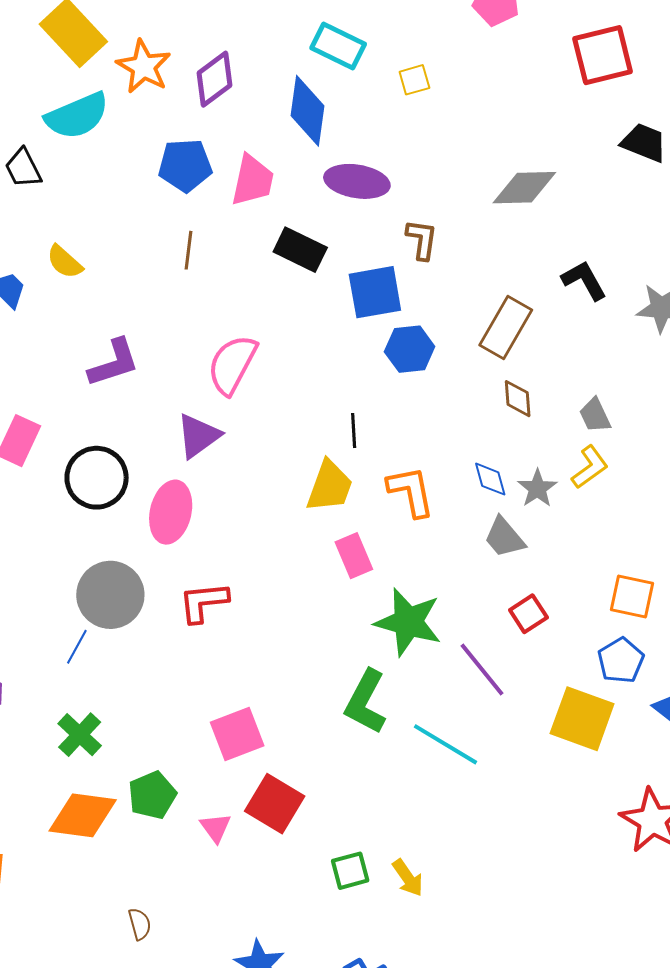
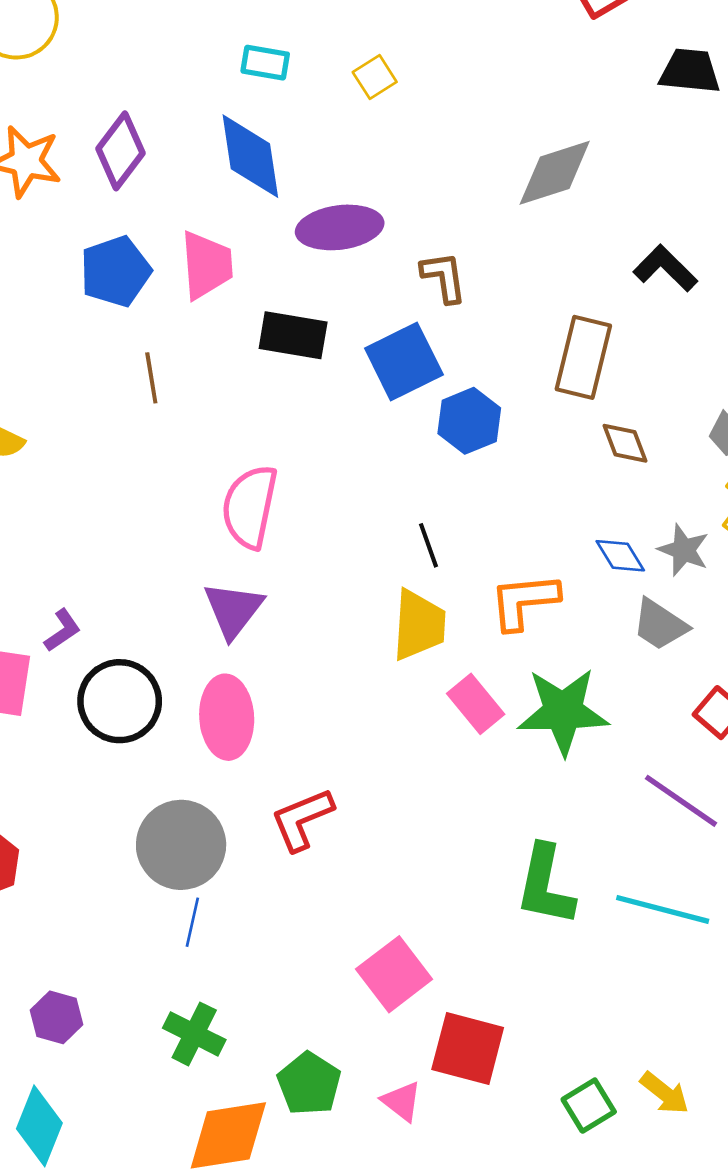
cyan rectangle: (338, 46) -> (265, 63), size x0.7
purple L-shape: (114, 363) -> (62, 630), moved, size x0.6
orange L-shape: (411, 491) -> (524, 601), turned -68
green star: (408, 622) -> (563, 711), moved
blue line: (77, 647) -> (192, 922), moved

